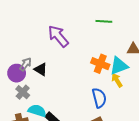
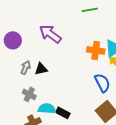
black triangle: (41, 69) -> (41, 69), turned -32
purple circle: (17, 73) -> (13, 40), moved

